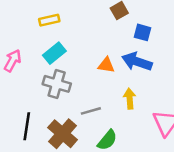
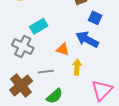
cyan rectangle: (54, 53) -> (39, 26), moved
orange triangle: (106, 65) -> (63, 49), moved

